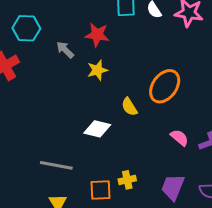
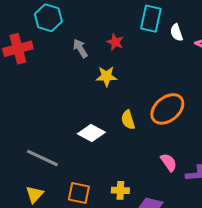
red star: (97, 35) -> (115, 42), size x0.7
yellow cross: (127, 180) -> (120, 190), moved

